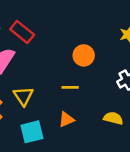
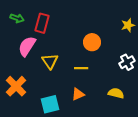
red rectangle: (22, 32) -> (42, 23), turned 66
yellow triangle: (23, 96) -> (50, 61), moved

